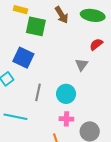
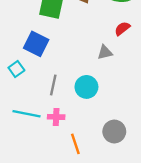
gray triangle: (82, 65) -> (105, 52), turned 40
pink cross: (66, 119) -> (56, 117), moved

